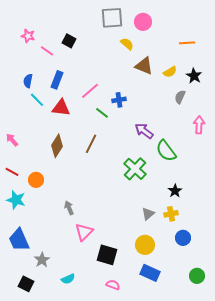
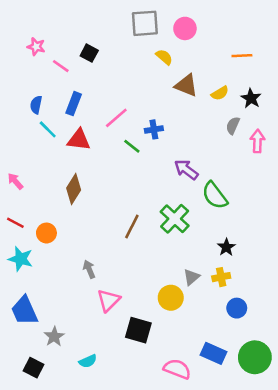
pink arrow: (199, 125) -> (257, 141), moved
brown line: (91, 144) -> (132, 227), moved
yellow circle: (145, 245) -> (171, 298), moved
blue rectangle: (150, 273) -> (213, 353), moved
green circle: (197, 276) -> (255, 357), size x1.6
pink semicircle: (113, 285) -> (177, 369), moved, size x1.5

